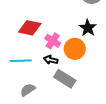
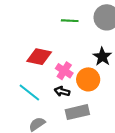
cyan line: (21, 61) -> (29, 93), turned 40
gray rectangle: (65, 79) -> (77, 112), turned -45

